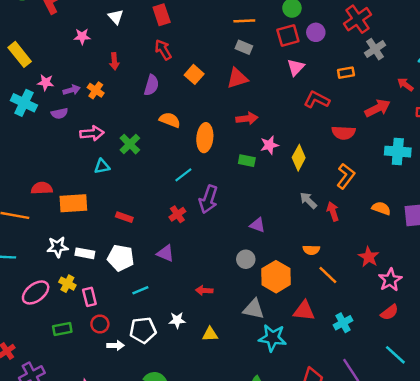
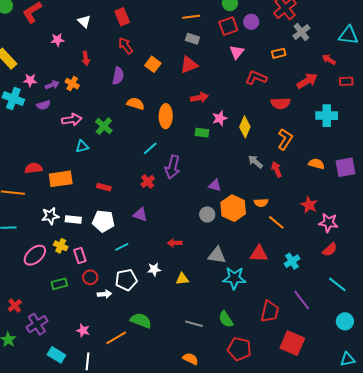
orange hexagon: (276, 277) -> (233, 208), moved
pink star: (390, 280) -> (328, 223), turned -30

